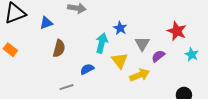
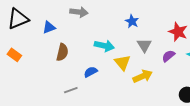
blue star: (120, 28) -> (132, 21), moved
cyan arrow: (102, 43) -> (104, 46), turned 90
purple semicircle: (158, 56) -> (168, 56), moved

